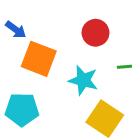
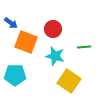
red circle: (96, 33) -> (53, 29), moved

